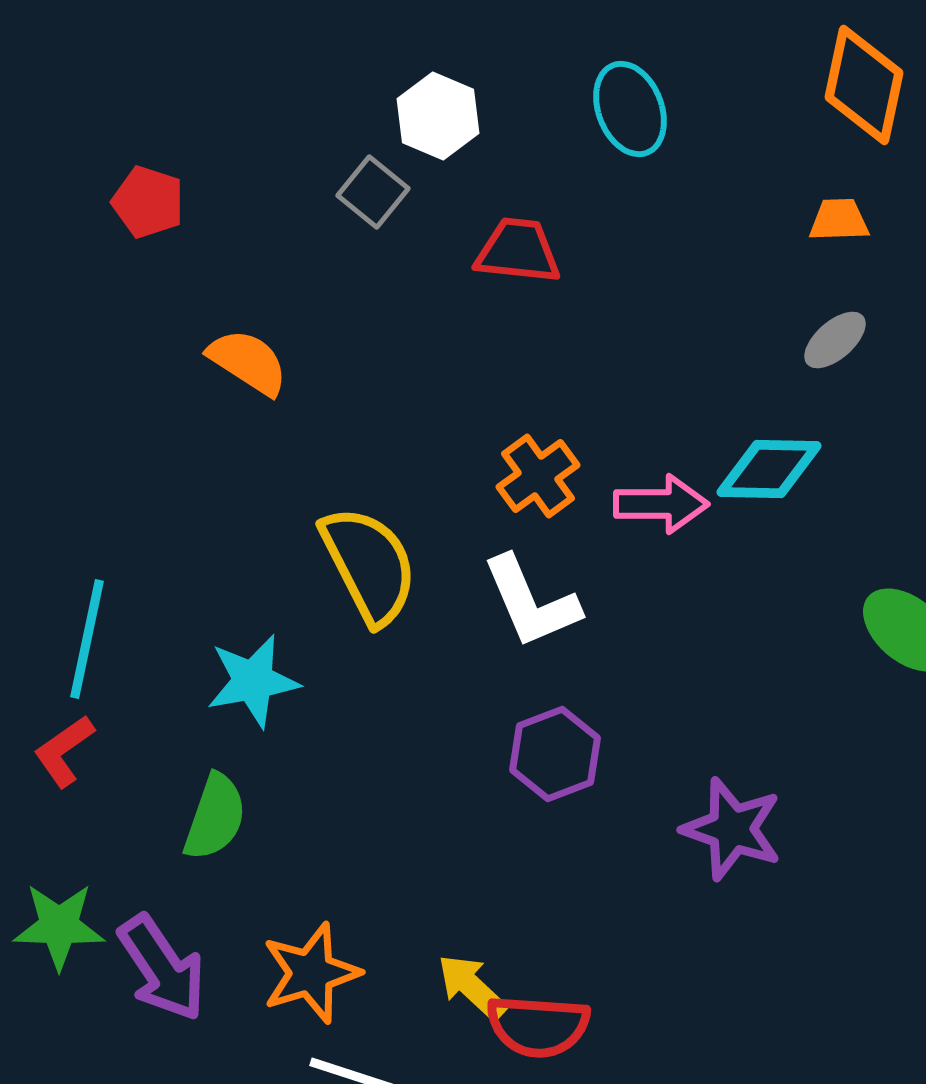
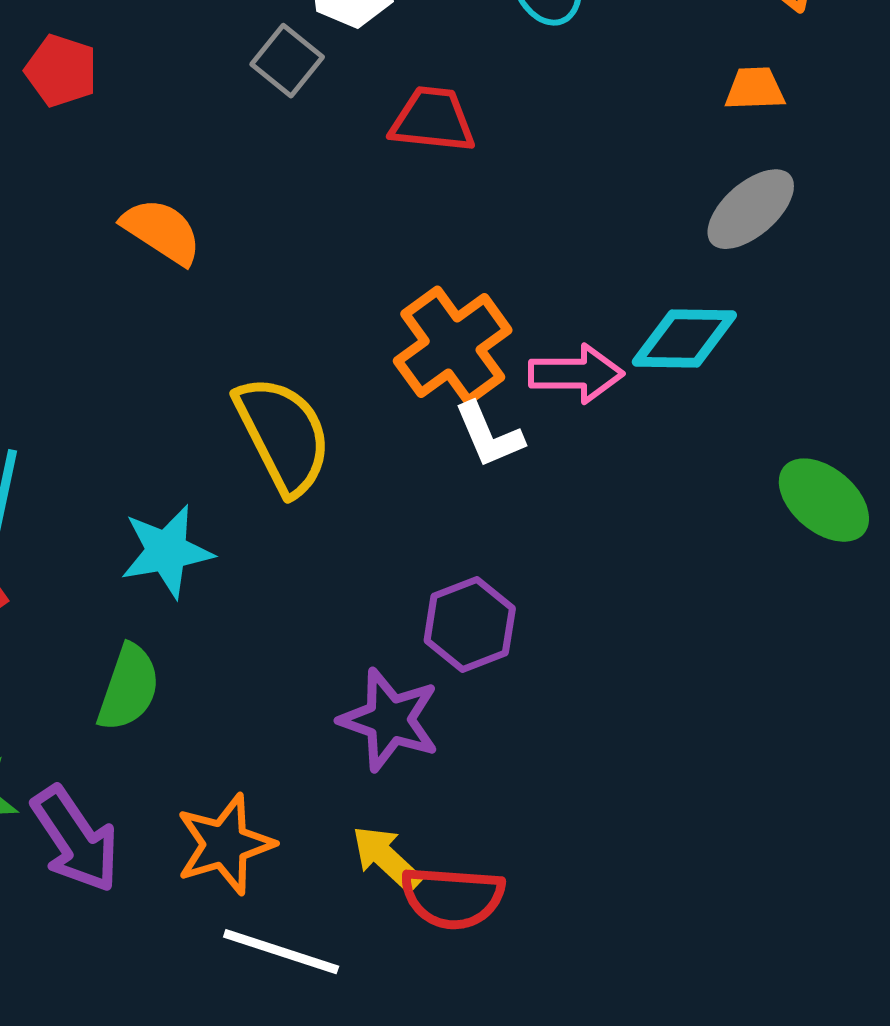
gray ellipse: (835, 340) -> (751, 209), size x1.4
orange cross: (538, 476) -> (453, 346), size x1.4
white L-shape: (531, 602) -> (489, 435), moved, size x0.7
purple star: (732, 829) -> (389, 720), moved

